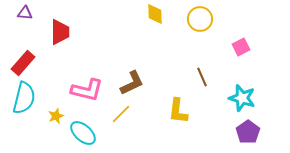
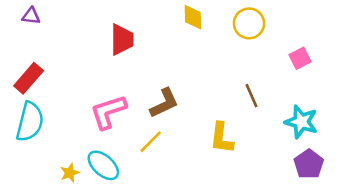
red trapezoid: (60, 32) -> (122, 40), moved
pink L-shape: (87, 90) -> (108, 112), turned 148
yellow star: (56, 116) -> (70, 173), moved

